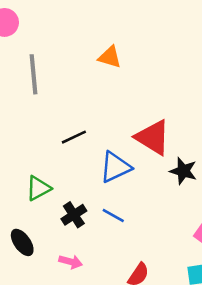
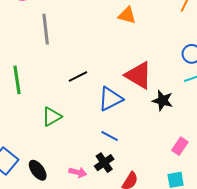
orange triangle: (110, 57) -> (127, 15), moved
black cross: (74, 215) -> (104, 163), moved
black ellipse: (22, 242) -> (38, 170), moved

